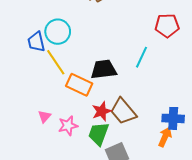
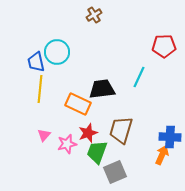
yellow line: (56, 62) -> (40, 89), moved, turned 40
red star: (102, 111) -> (88, 133), moved
brown trapezoid: (123, 111) -> (121, 130), turned 56

